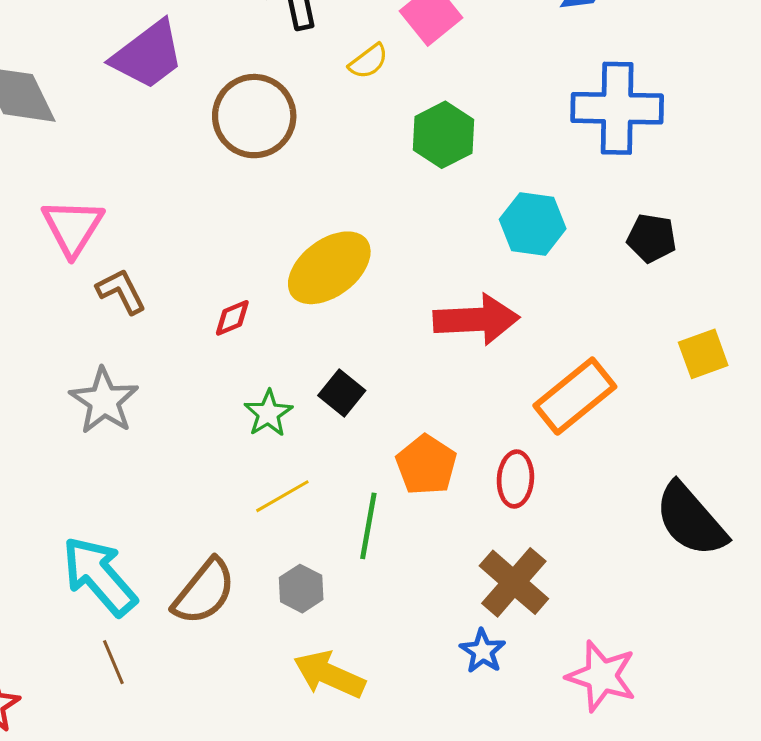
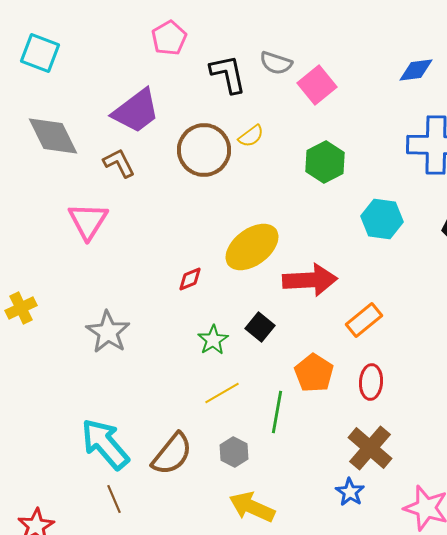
yellow semicircle: (368, 61) -> (251, 136), moved
brown L-shape: (121, 291) -> (119, 163), moved
red arrow: (476, 319) -> (310, 280), moved
orange rectangle: (575, 396) -> (364, 320), moved, size x0.7

